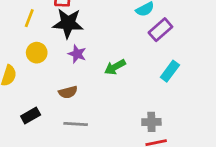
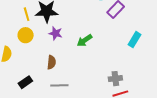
yellow line: (29, 18) -> (27, 14), moved, turned -32
cyan rectangle: (170, 71) -> (135, 40), moved
brown semicircle: (68, 92) -> (51, 62), turned -64

